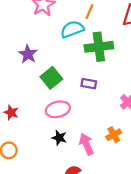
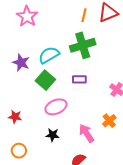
orange line: (90, 12) -> (84, 15), moved
cyan semicircle: (72, 29) -> (49, 55), moved
black star: (59, 138) -> (53, 135), moved

